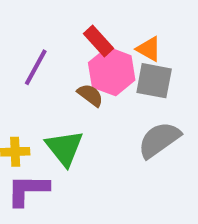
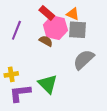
green triangle: (64, 148) -> (48, 84), moved

